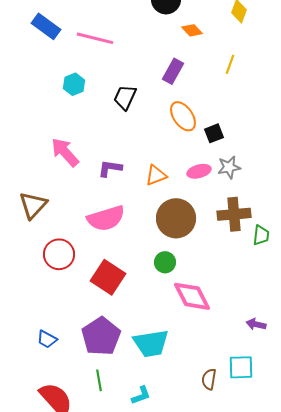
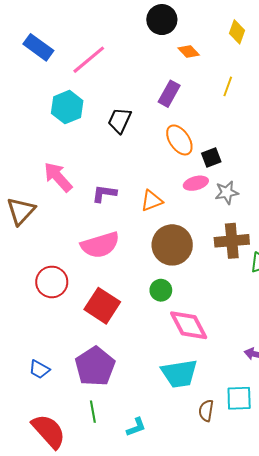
pink line: (95, 38) -> (89, 60), turned -54
cyan hexagon: (74, 84) -> (67, 107), size x1.4
pink ellipse: (199, 171) -> (196, 183), moved
brown triangle: (33, 205) -> (21, 211), moved
cyan trapezoid: (151, 343) -> (179, 374), moved

